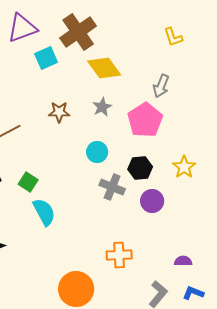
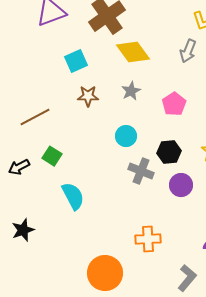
cyan square: (46, 58) -> (76, 61), moved
gray arrow: (161, 86) -> (188, 51), moved
pink pentagon: (145, 120) -> (174, 104), size x0.7
green square: (28, 182) -> (52, 156), moved

